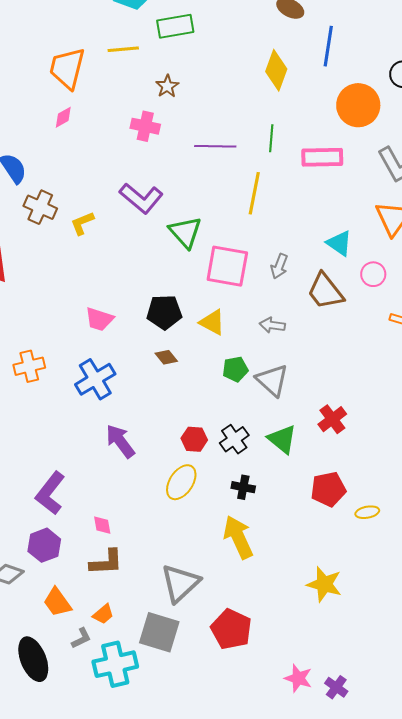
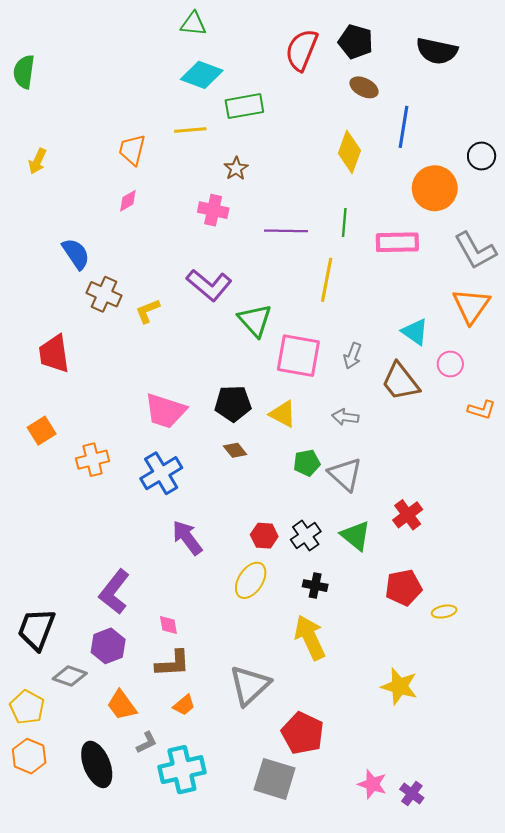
orange trapezoid: (67, 68) -> (132, 150), size x0.7
pink trapezoid: (99, 319) -> (165, 411), size x1.4
orange trapezoid: (103, 614) -> (184, 705), moved
gray square: (159, 632) -> (275, 779), moved

